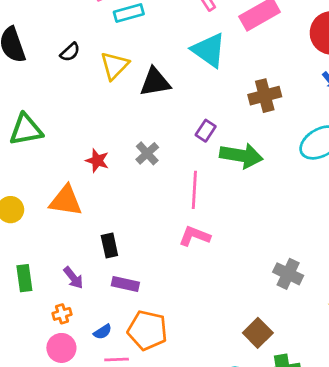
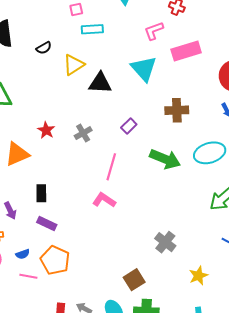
green arrow: (241, 156) -> (165, 159), moved
orange triangle: (66, 201) -> (17, 154), turned -44

